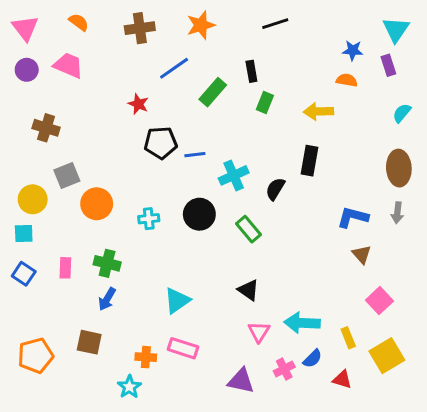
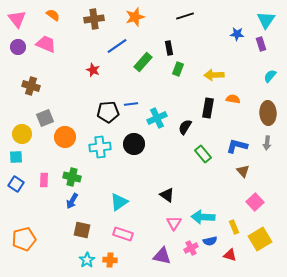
orange semicircle: (347, 80) -> (233, 99), moved
black pentagon: (161, 143) -> (108, 112), moved
cyan cross: (149, 219) -> (100, 147), size x1.5
green rectangle: (248, 229) -> (203, 154), moved
brown square: (89, 342) -> (82, 230), moved
orange cross: (146, 357) -> (110, 260), moved
blue semicircle: (312, 359) -> (210, 241), turned 32

